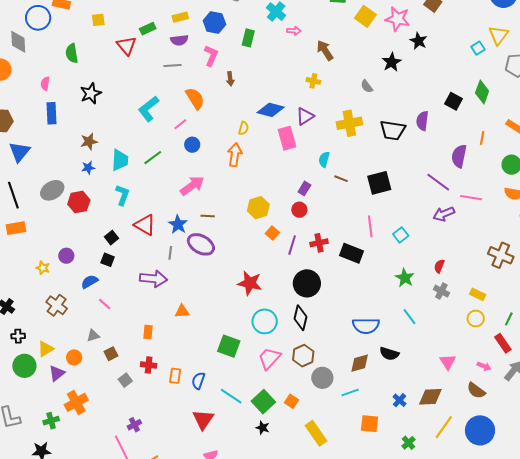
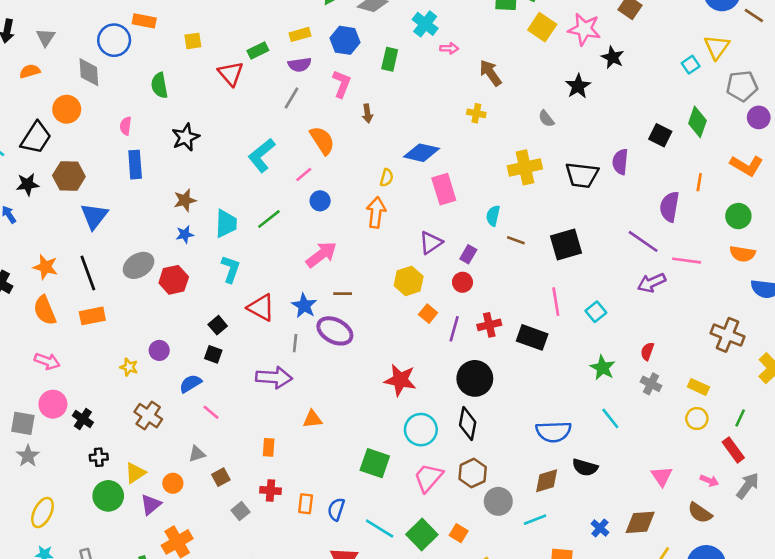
gray line: (172, 66) -> (292, 98), turned -54
purple triangle: (305, 116) -> (431, 243), moved

